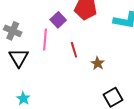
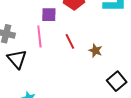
purple square: (58, 20) -> (49, 15), turned -35

